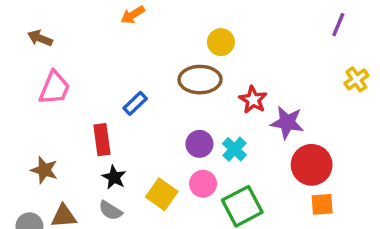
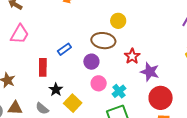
purple circle: (199, 144) -> (91, 62), moved
cyan cross: (234, 149) -> (119, 91), moved
black star: (114, 177) -> (56, 90), moved
pink circle: (203, 184) -> (99, 83), moved

